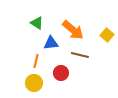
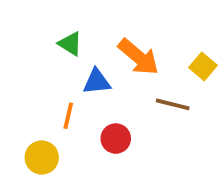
brown line: (80, 55) -> (173, 104), moved
yellow circle: (34, 83) -> (42, 157), moved

